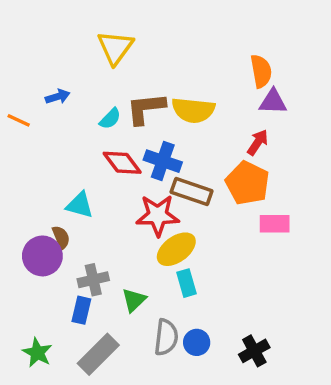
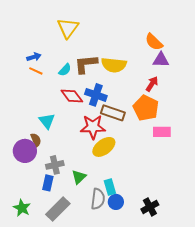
orange semicircle: (261, 71) -> (154, 42), turned 144
orange line: (19, 120) -> (36, 71), moved
cyan triangle: (80, 205) -> (47, 121), turned 36
cyan rectangle: (186, 283) -> (110, 187), moved

